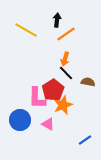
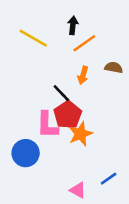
black line: (66, 73) -> (61, 93), moved
brown semicircle: (88, 82) -> (114, 68), moved
pink triangle: (48, 124) -> (78, 190), moved

